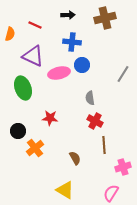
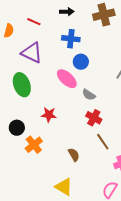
pink ellipse: (59, 73) -> (67, 79), moved, turned 55
gray semicircle: (90, 98) -> (89, 95), turned -48
brown line: (104, 145) -> (103, 142), turned -30

